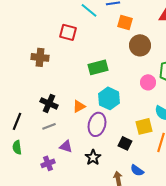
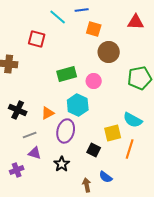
pink circle: (148, 82) -> (94, 81), moved
gray line: (49, 126) -> (30, 135), moved

